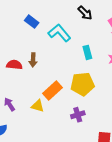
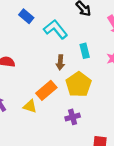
brown arrow: (33, 60) -> (60, 62), moved
yellow pentagon: (83, 84) -> (79, 84), turned -30

